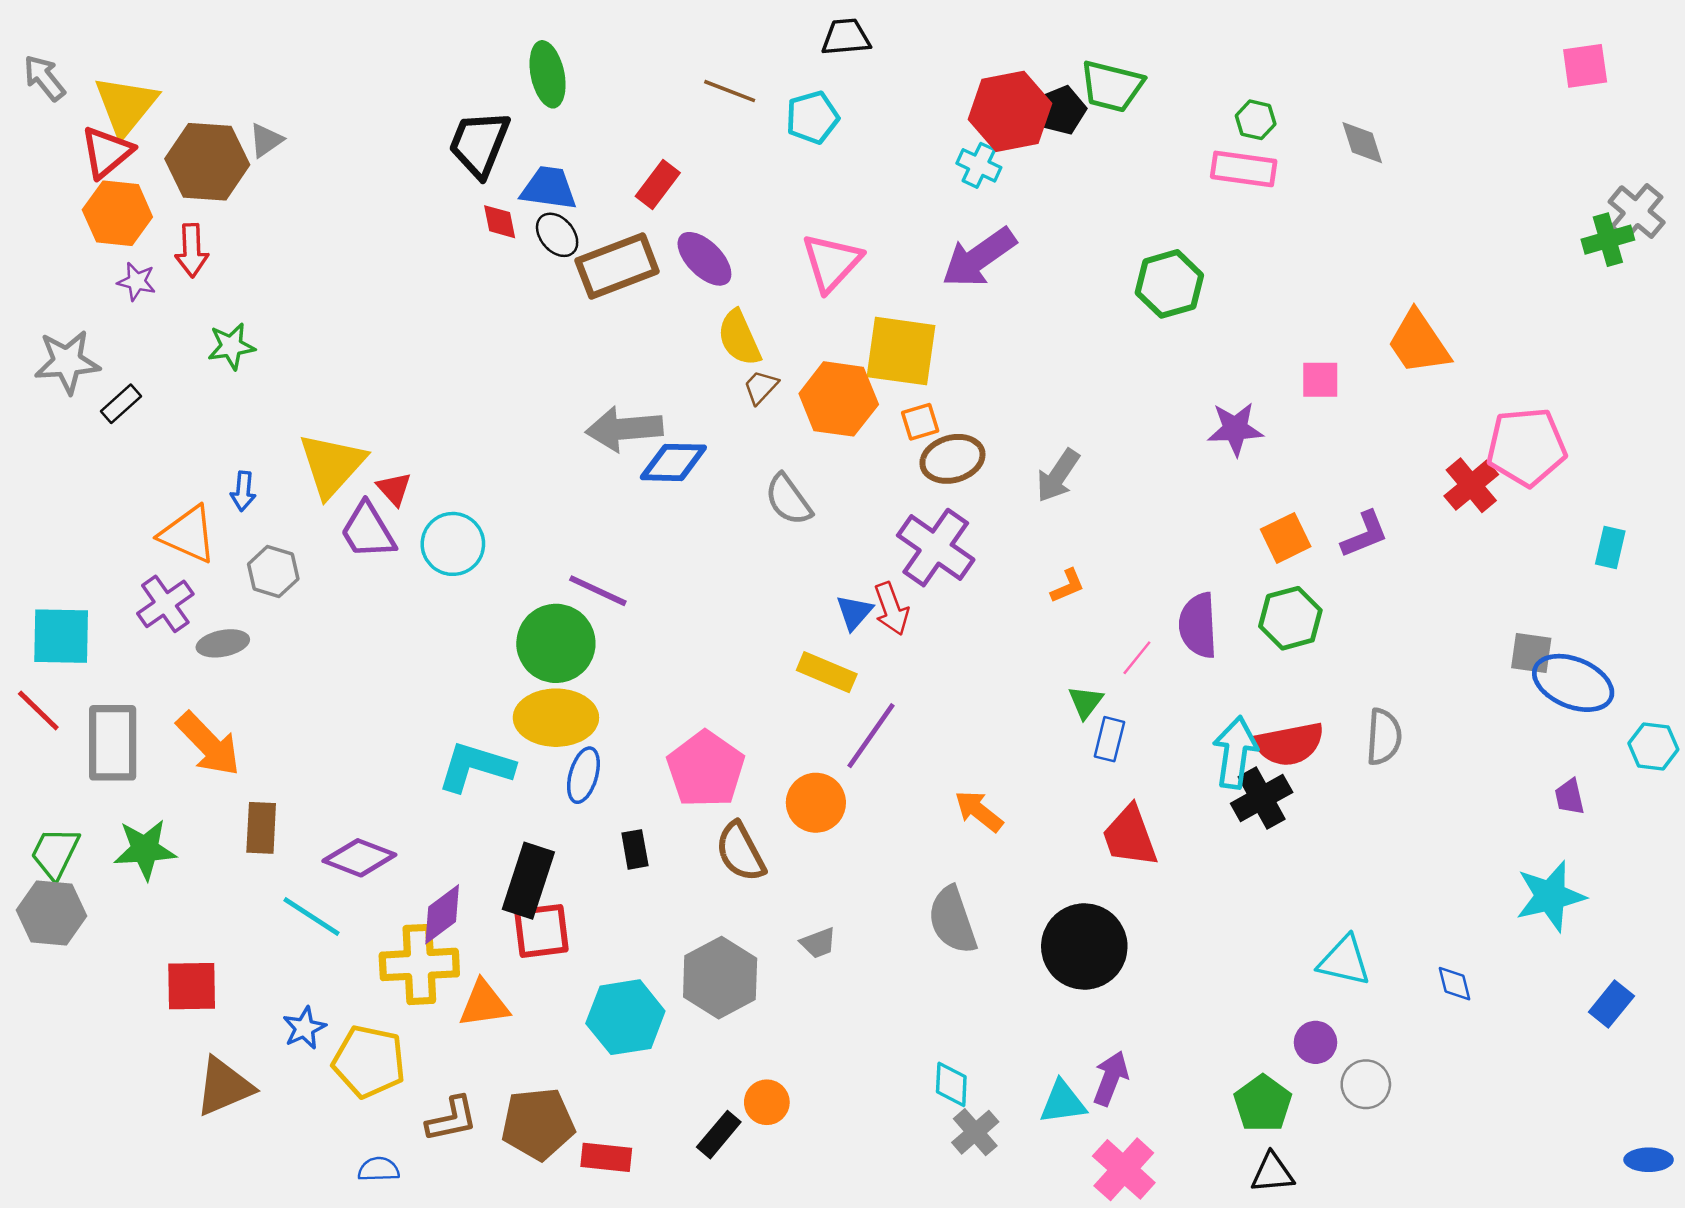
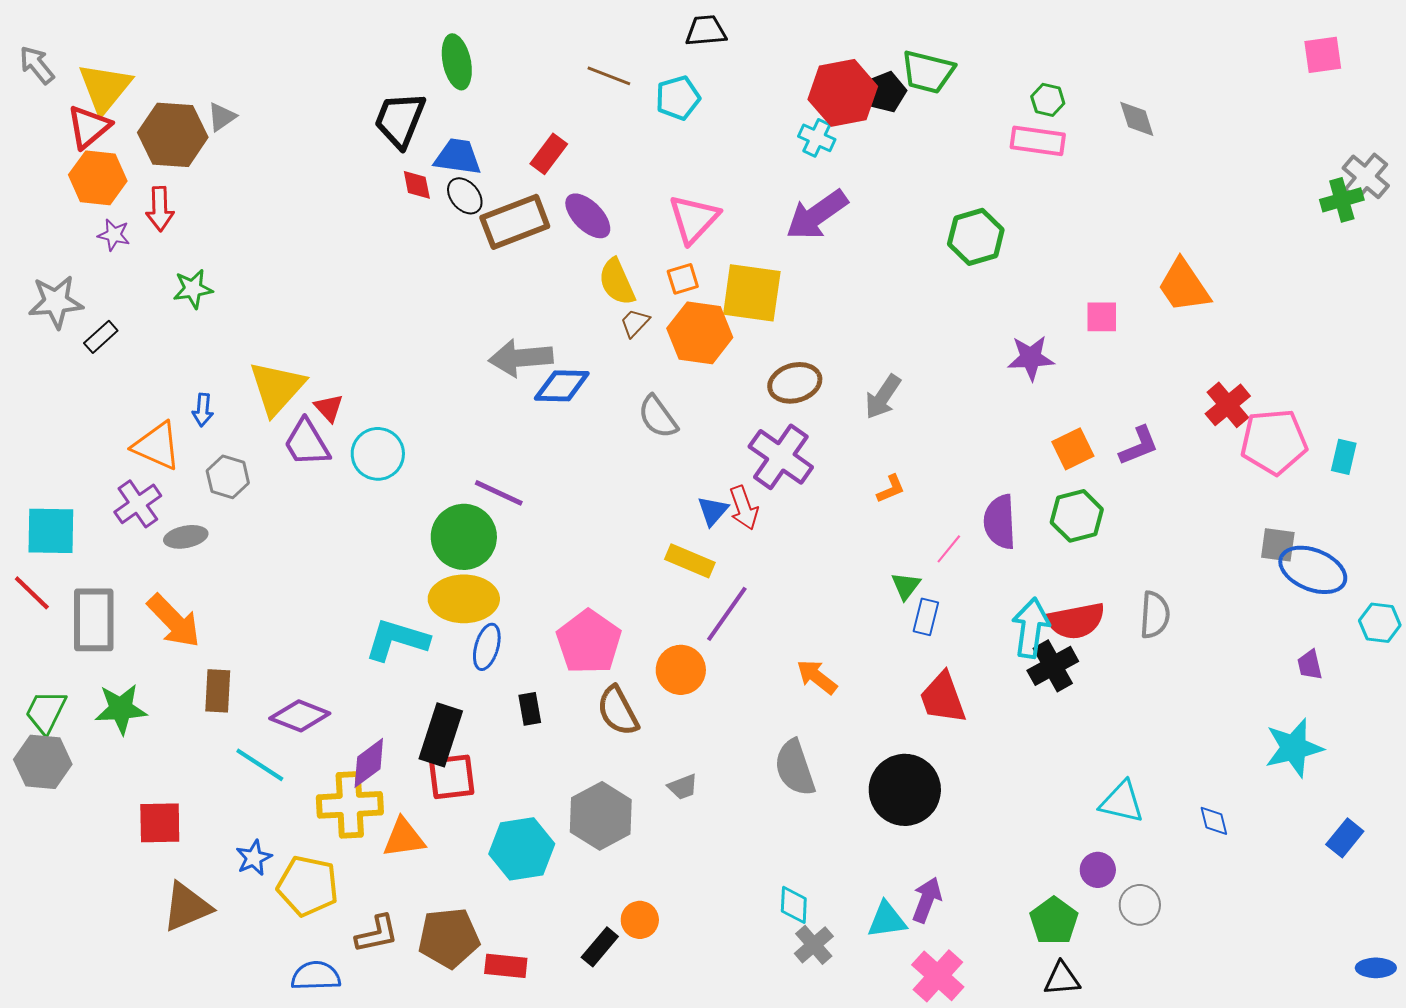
orange square: (920, 422) -> (683, 279), moved
pink pentagon: (1526, 447) -> (1274, 442), moved
blue semicircle: (379, 1169) -> (316, 976), size x1.4

